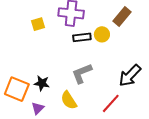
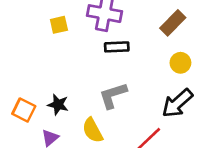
yellow circle: (102, 34) -> (180, 63), moved
orange square: (17, 89) -> (24, 110), size x0.7

